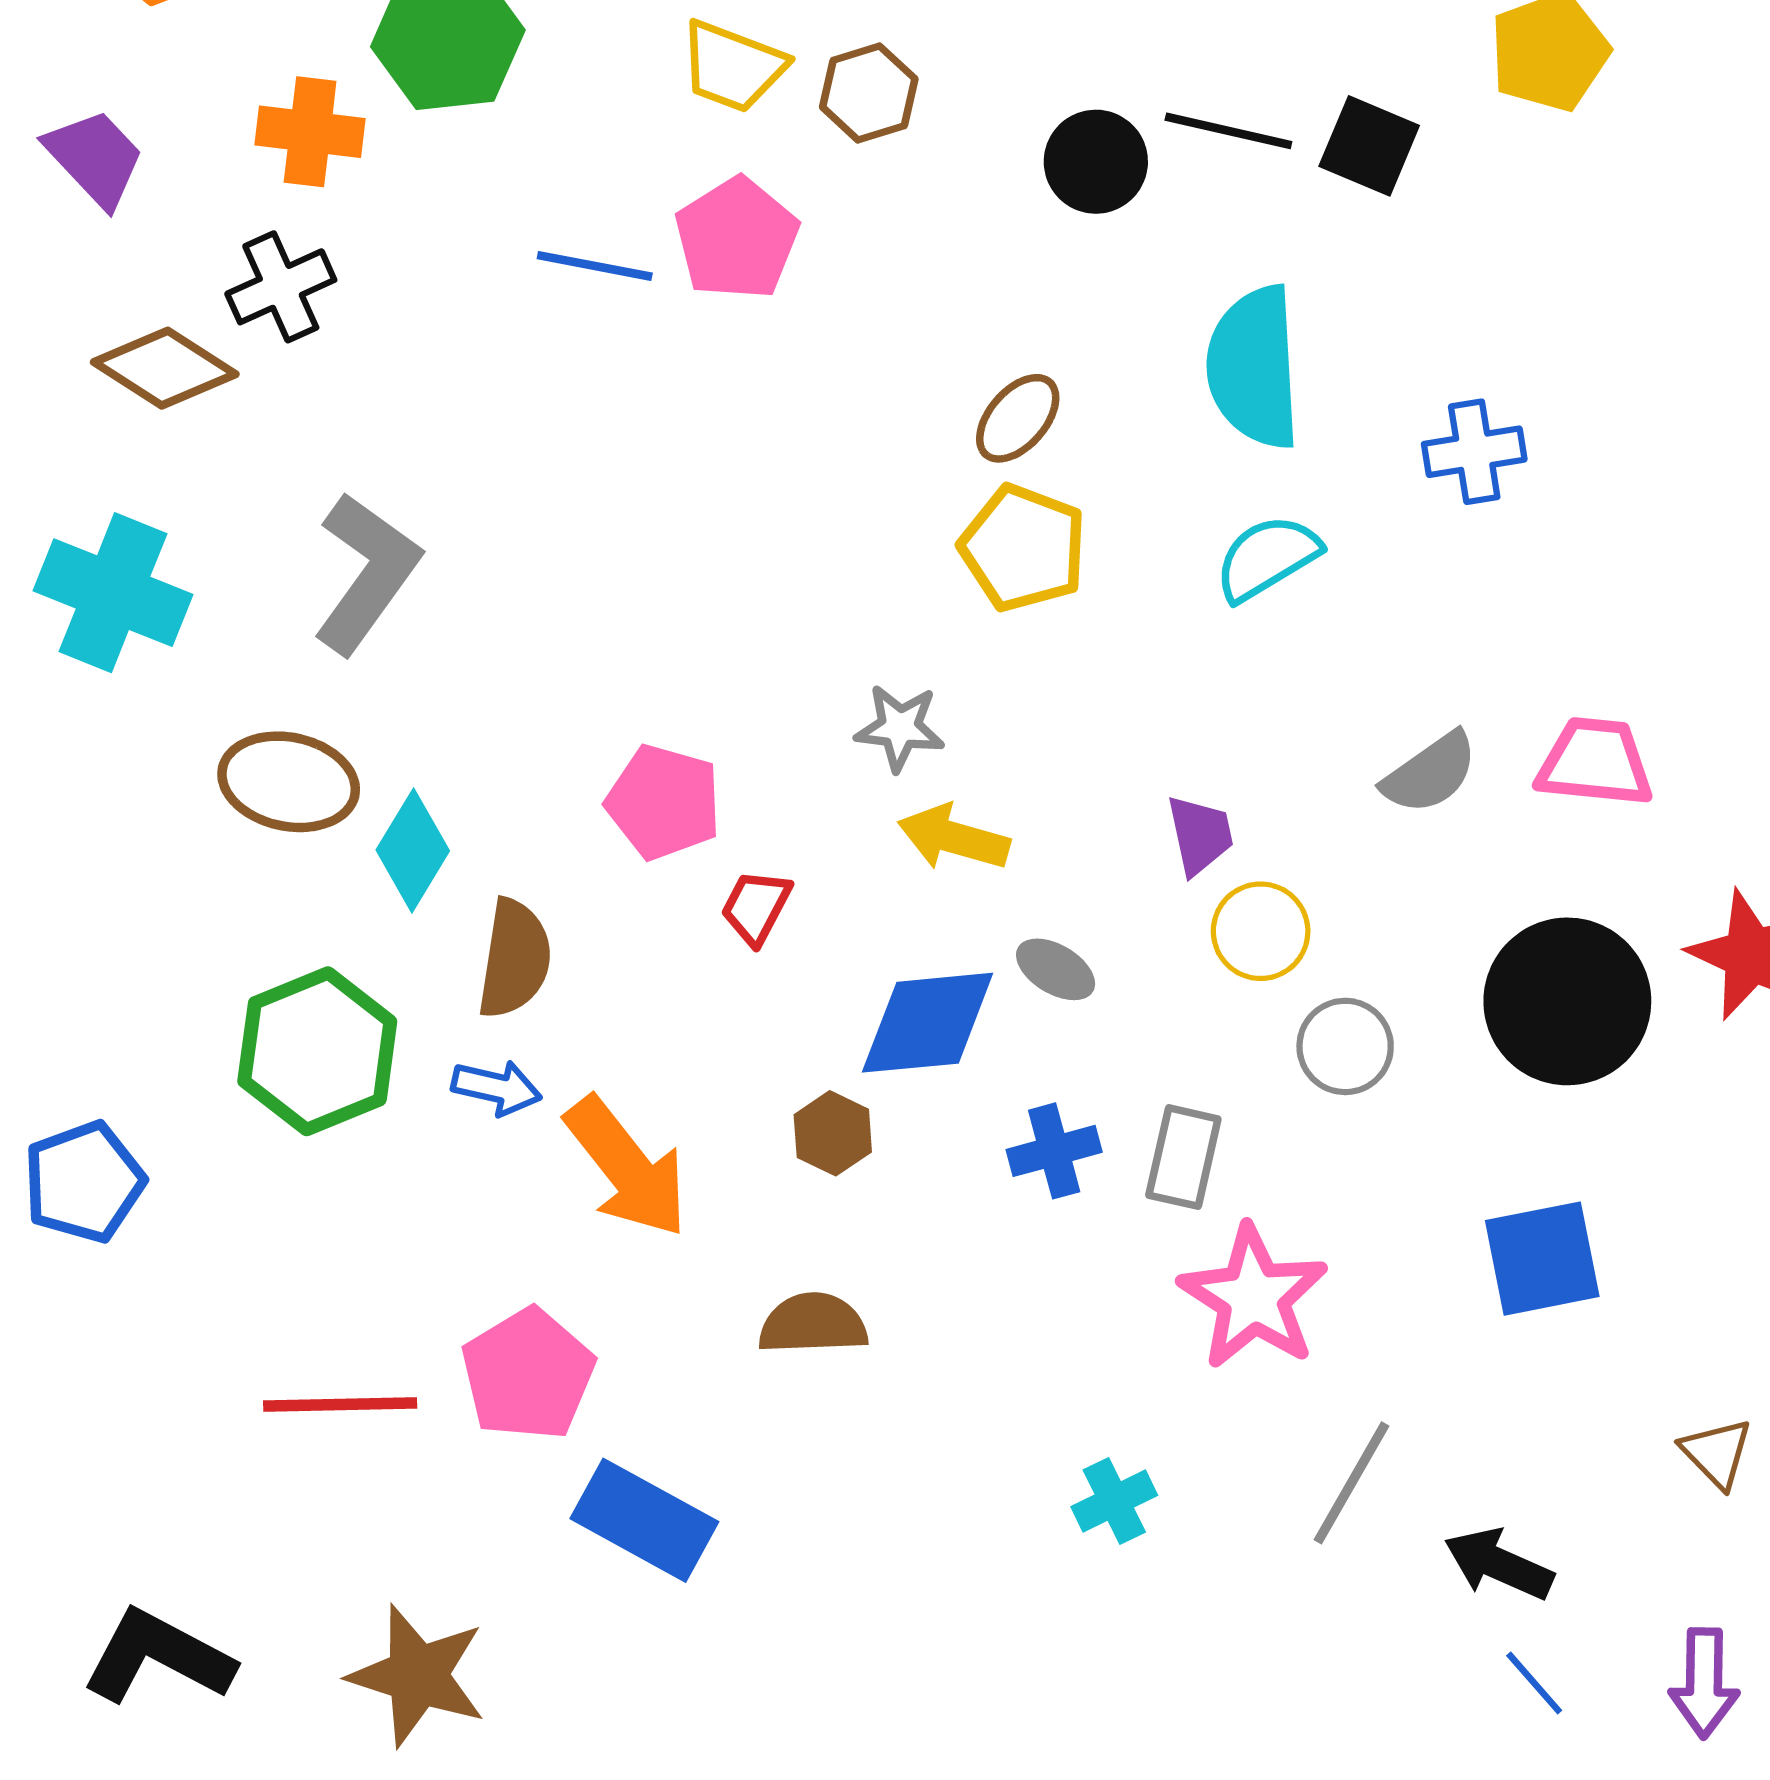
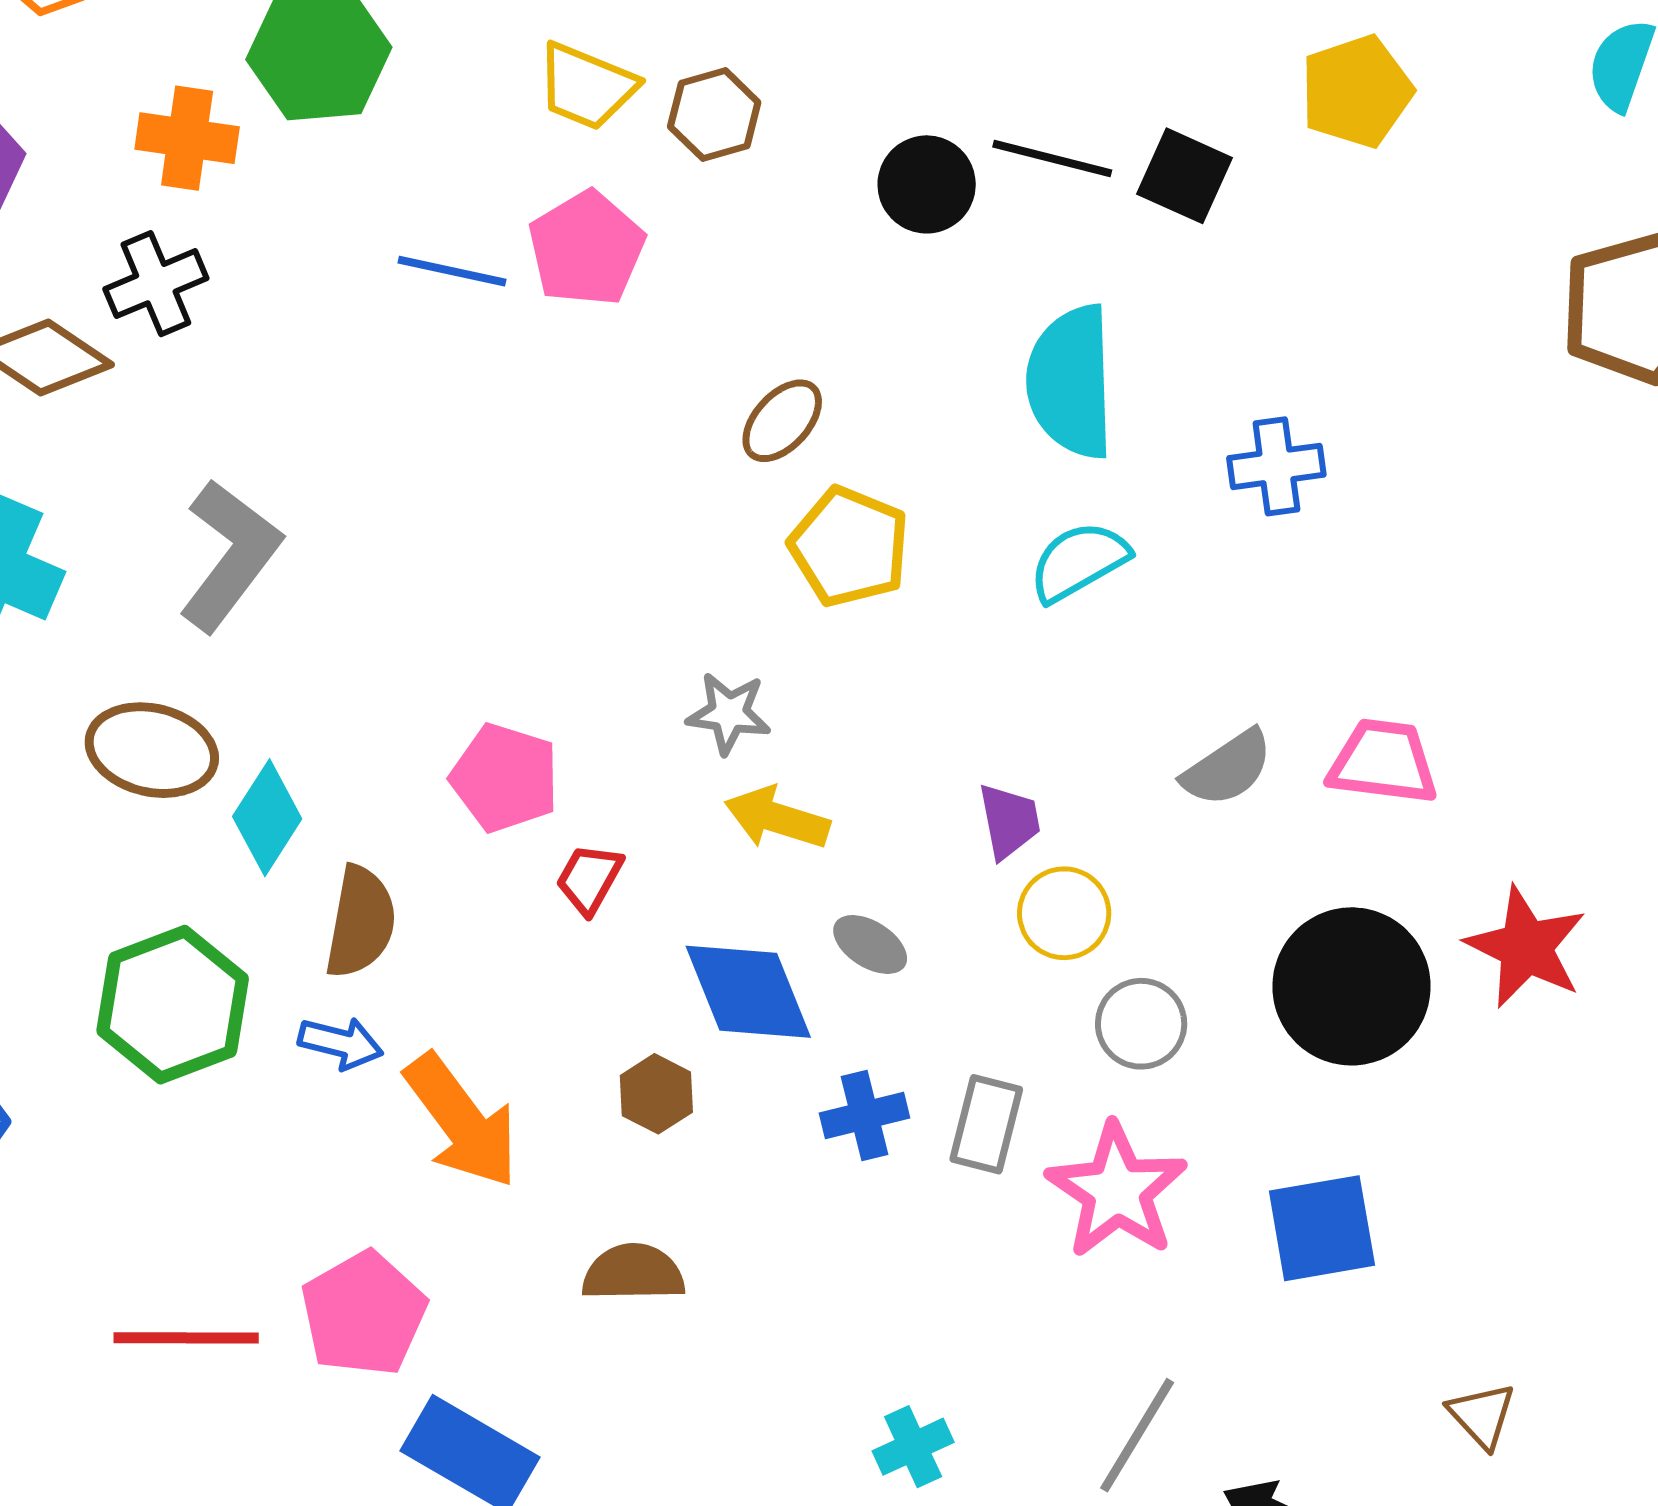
brown ellipse: (1018, 418) -> (782, 421), moved
blue diamond: (928, 1023) -> (748, 992), turned 72
pink star: (1253, 1297) -> (1117, 1191), moved

